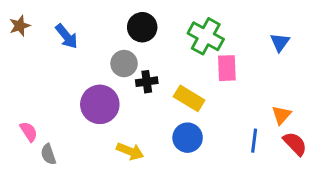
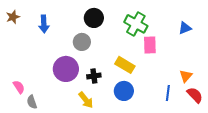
blue arrow: (67, 36) -> (44, 24), turned 36
blue triangle: (280, 42) -> (185, 28), turned 32
black cross: (147, 82) -> (94, 76), moved
yellow arrow: (130, 151) -> (86, 100), turned 30

